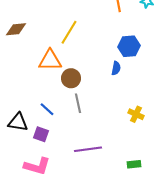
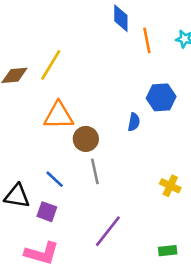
yellow line: (69, 32) -> (51, 65), moved
blue semicircle: (116, 68) -> (134, 122), moved
purple line: (88, 149) -> (108, 231), turned -44

